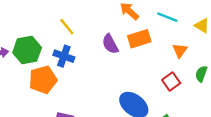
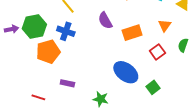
orange rectangle: (139, 39) -> (132, 33), moved

